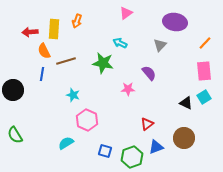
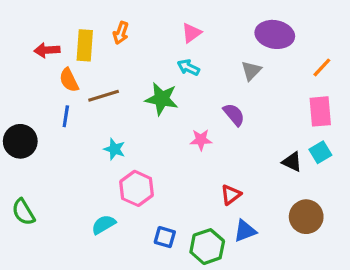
pink triangle: (126, 13) -> (191, 33), moved
brown circle: (184, 138) -> (306, 217), moved

